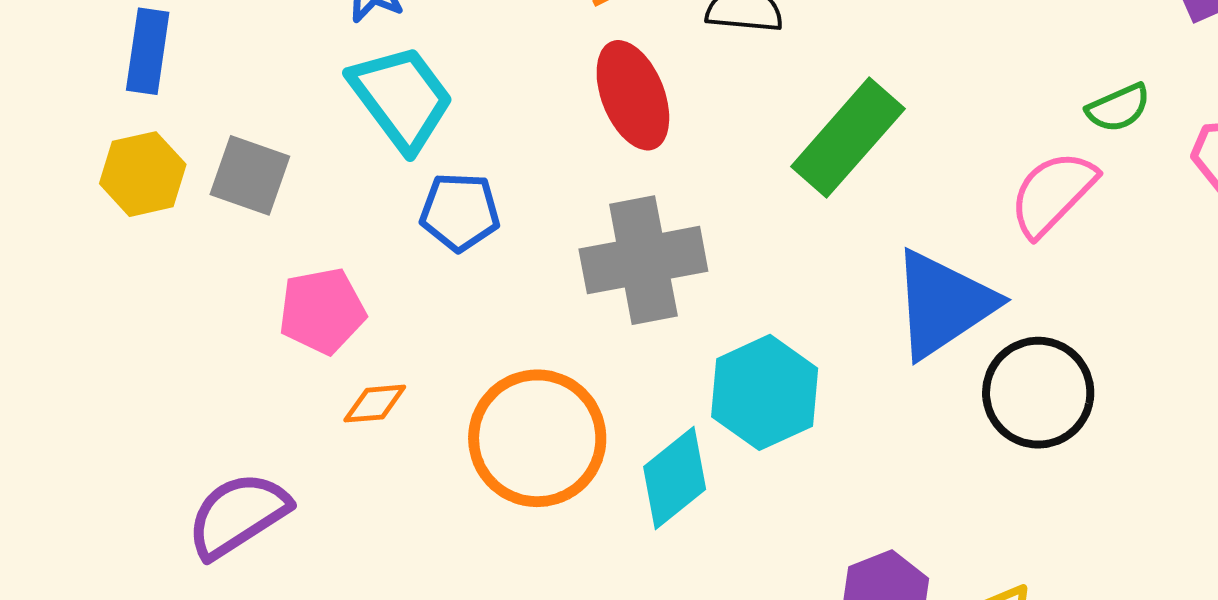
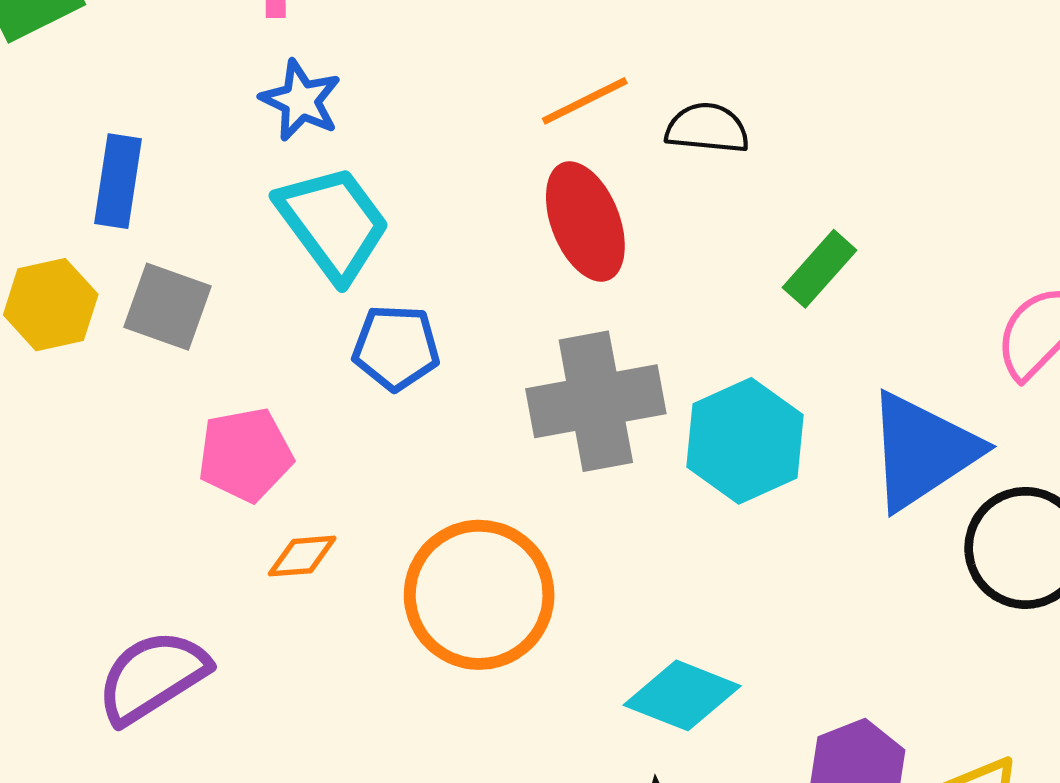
blue rectangle: (148, 51) -> (118, 181), moved
green rectangle: (848, 138) -> (819, 269), size x0.6
cyan hexagon: (765, 392) -> (745, 441), moved
cyan diamond: (675, 478) -> (682, 695), moved, turned 60

